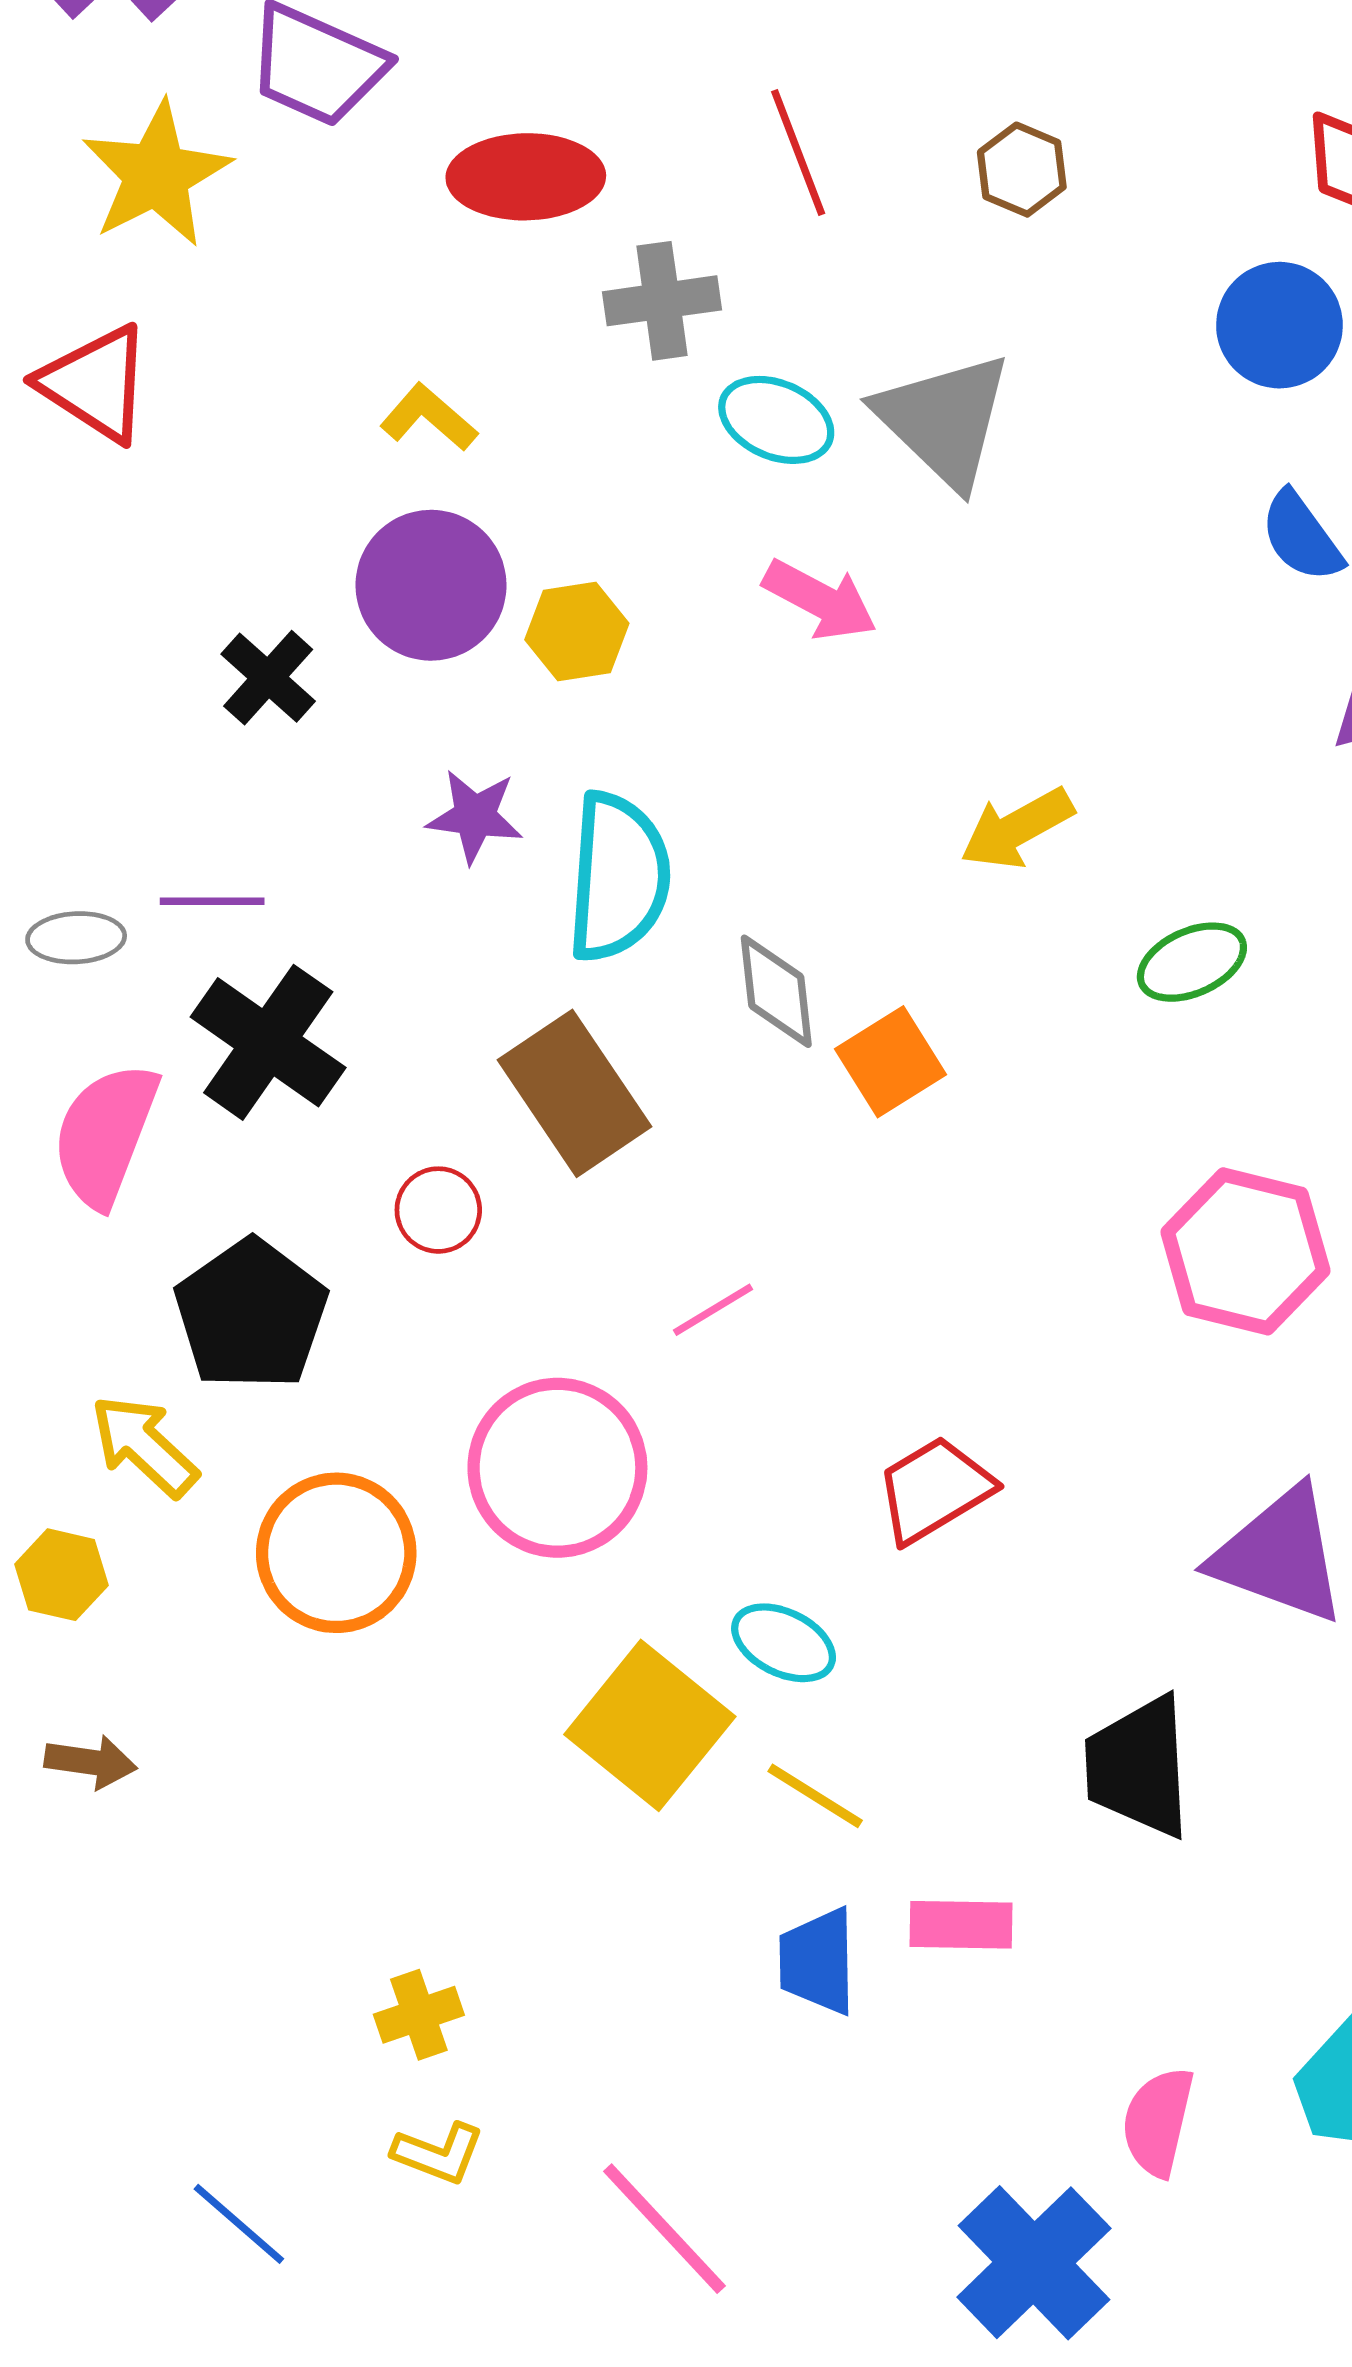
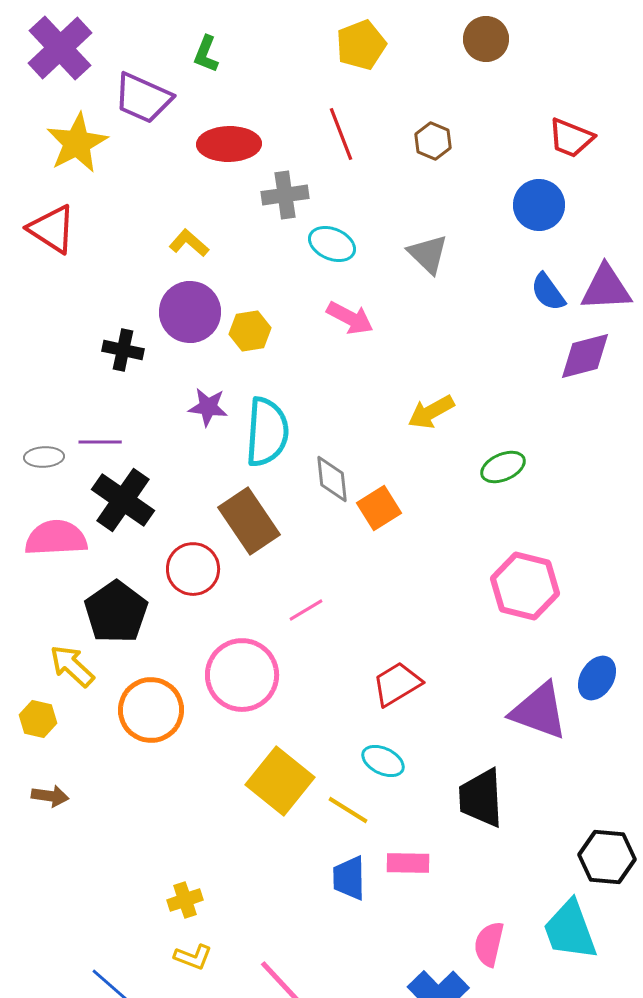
gray triangle: (944, 420) -> (428, 254), moved, size x0.7
black cross: (268, 678) -> (123, 350), turned -30
pink semicircle: (105, 1135) -> (56, 538), turned 66
red circle: (438, 1210) -> (193, 569), size x1.5
cyan ellipse: (784, 1643) -> (383, 761), moved

